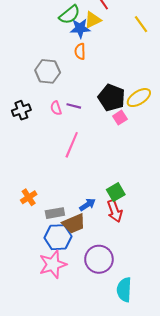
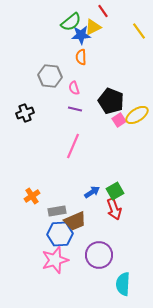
yellow ellipse: (139, 98) -> (137, 115), moved
pink semicircle: (56, 108) -> (74, 88), moved
blue arrow: (87, 205) -> (92, 192), moved

